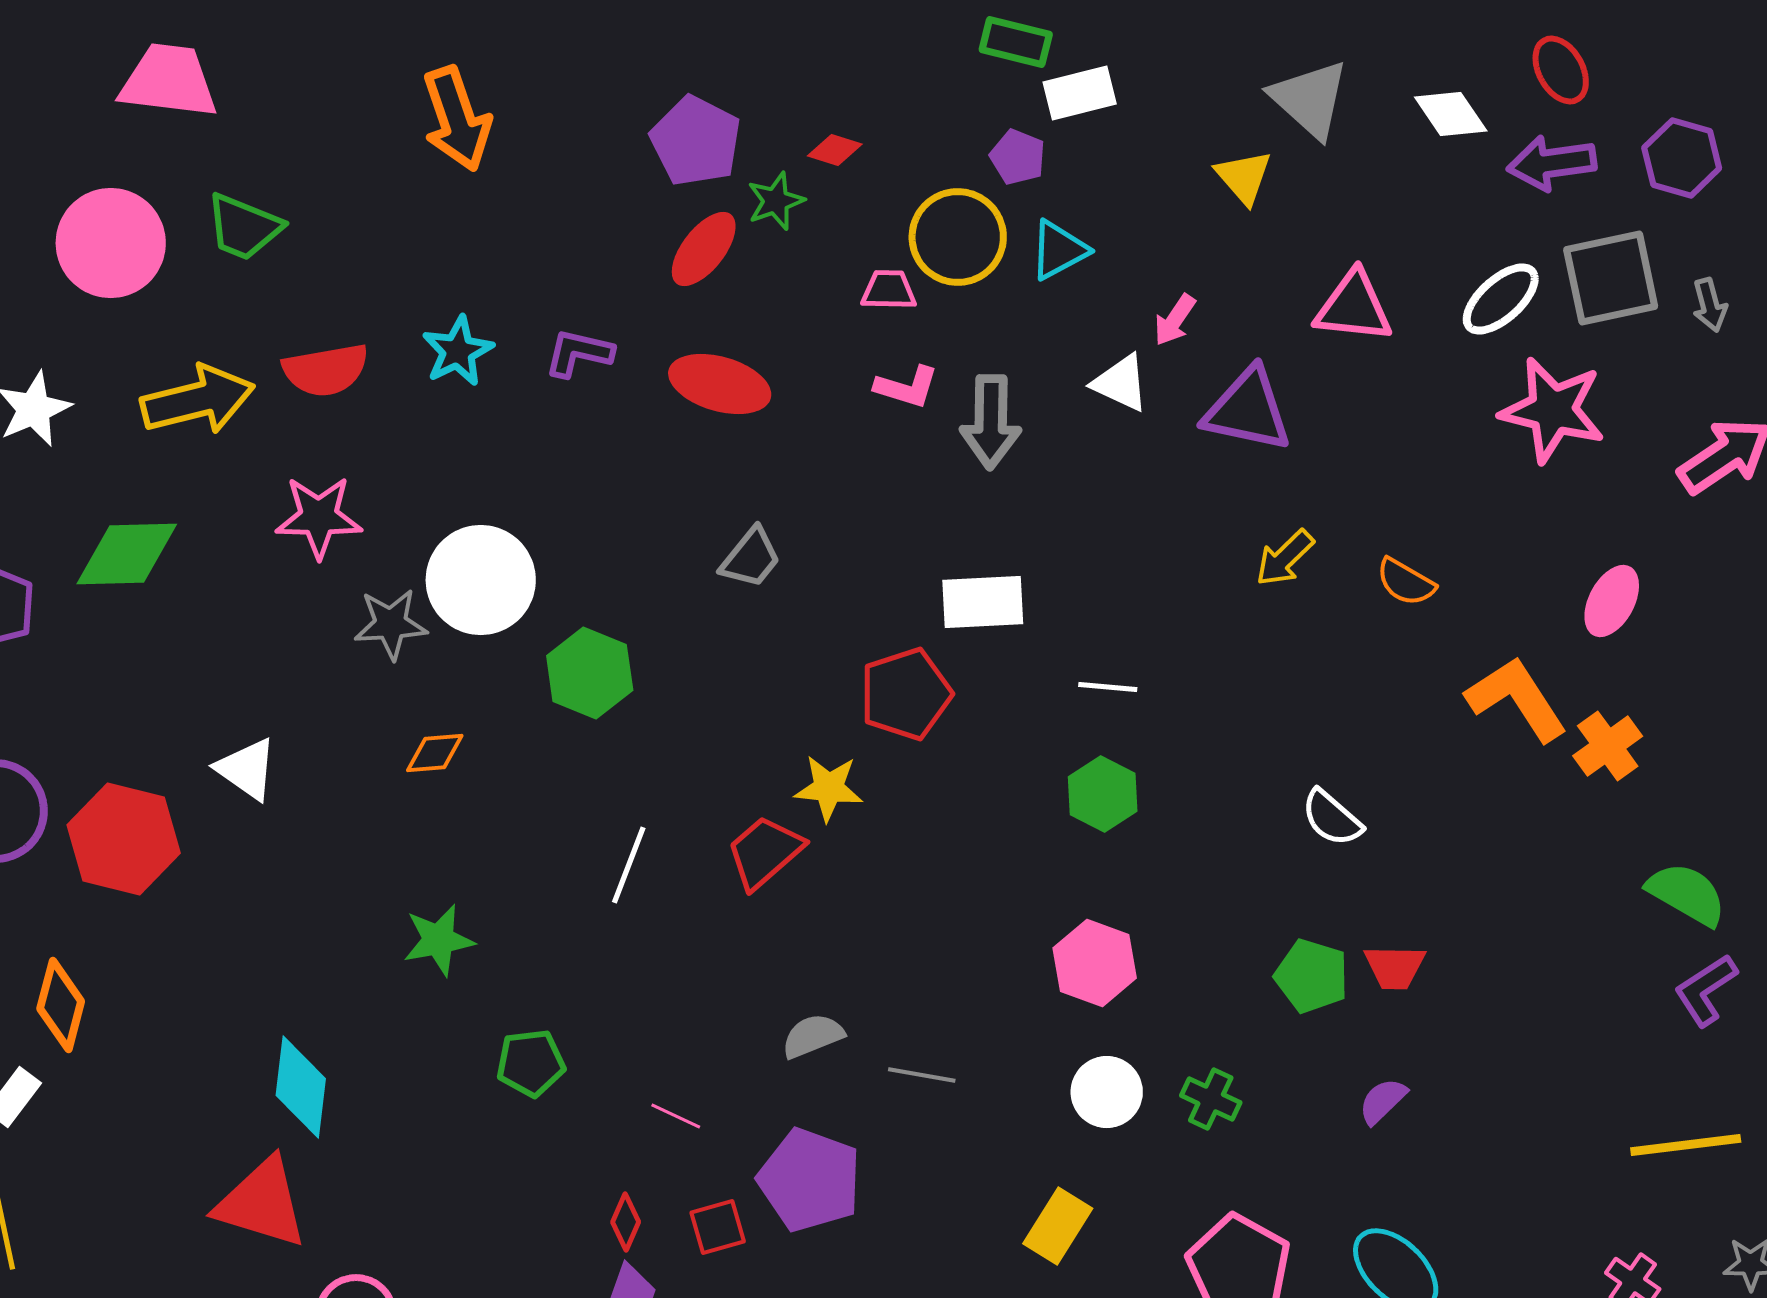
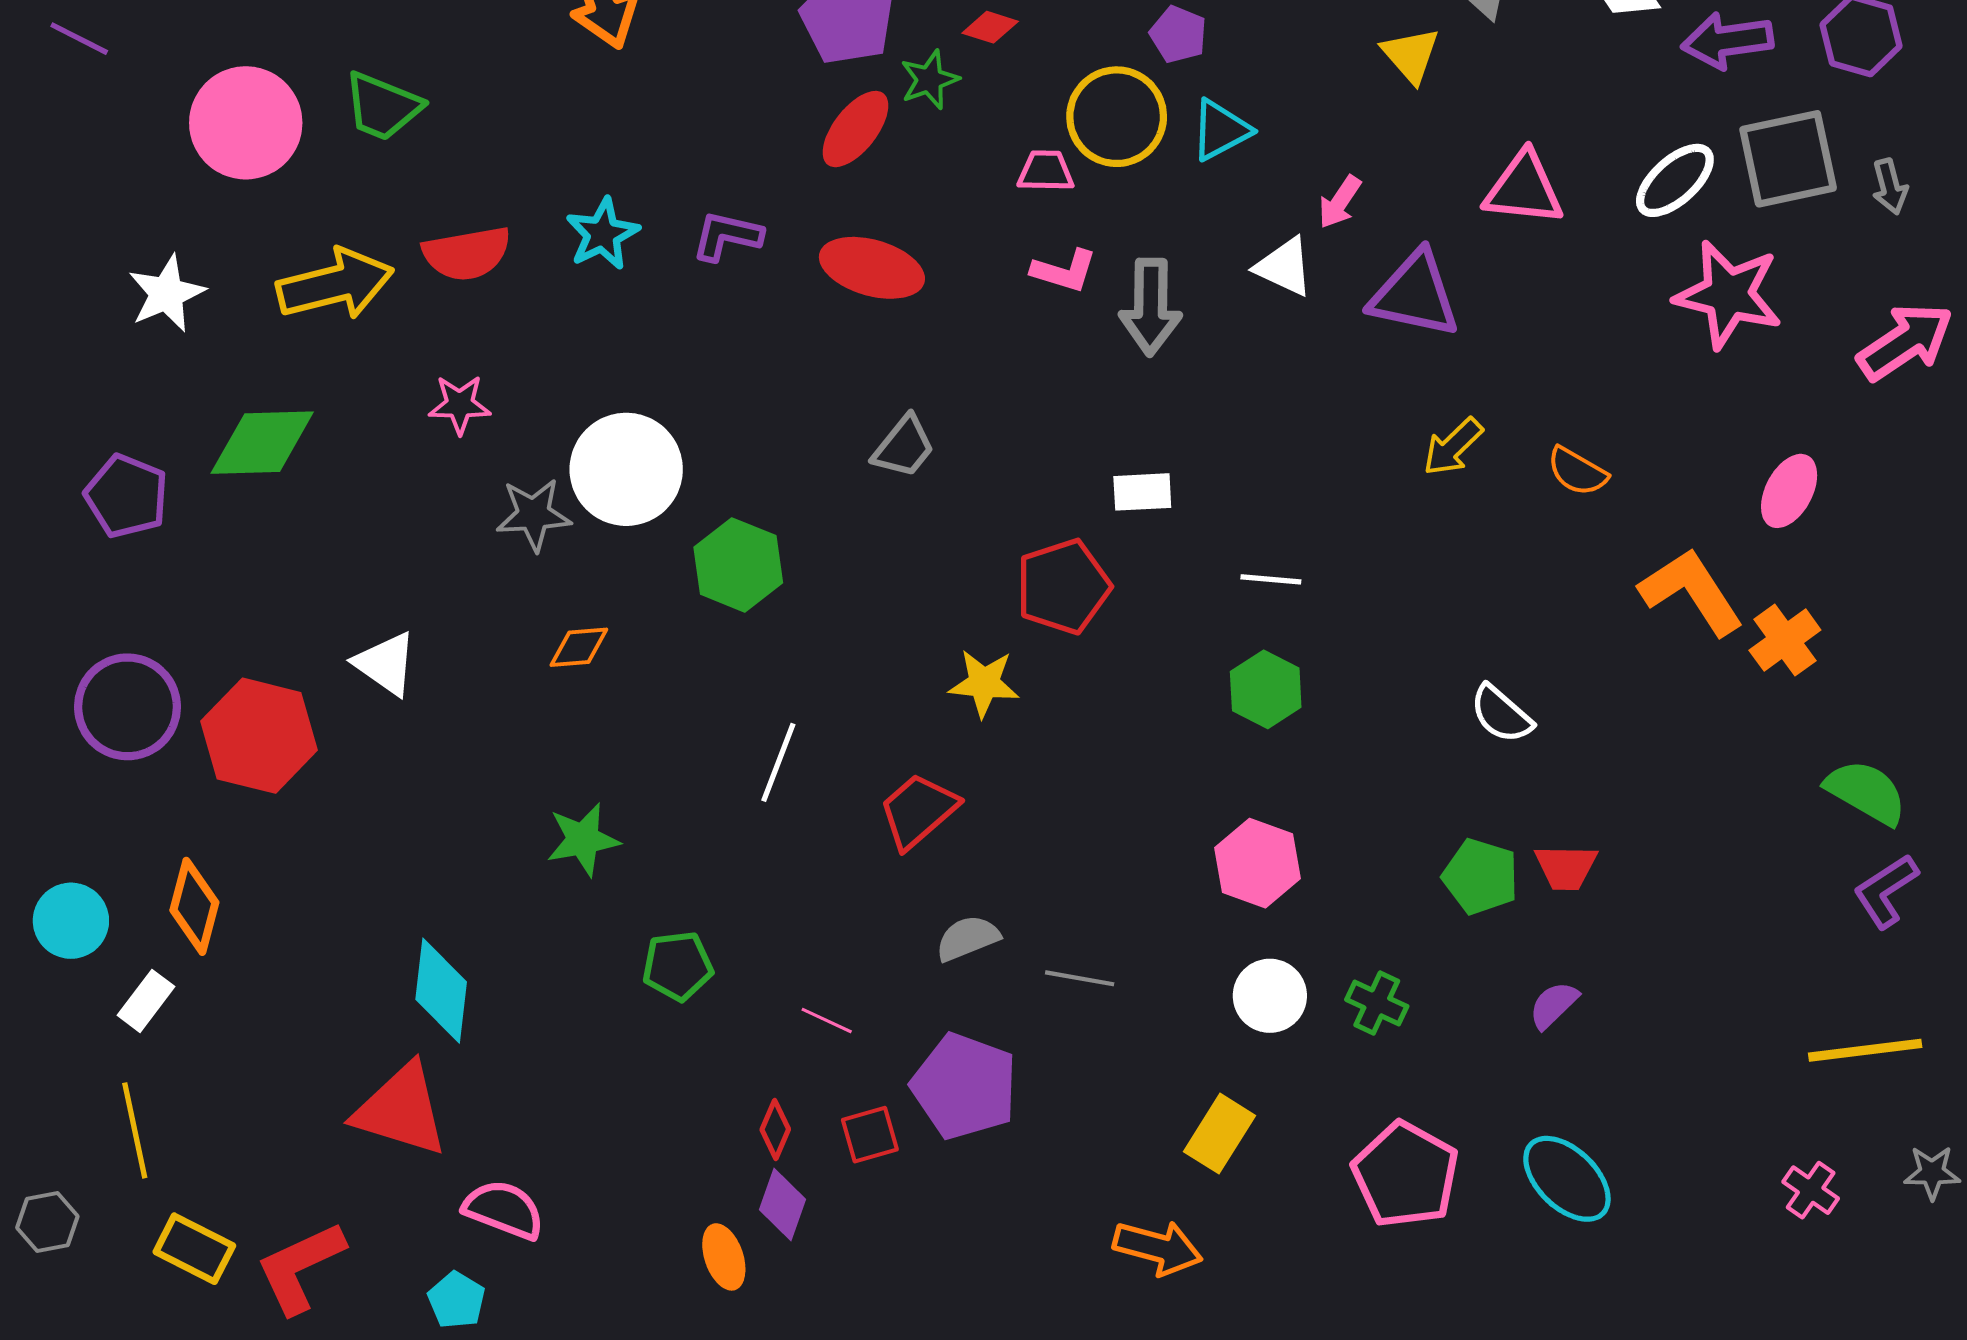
pink star: (319, 517) -> (460, 405), size x0.7
white rectangle: (983, 602) -> (1142, 492), size x0.7
red trapezoid: (765, 852) -> (918, 811), moved

